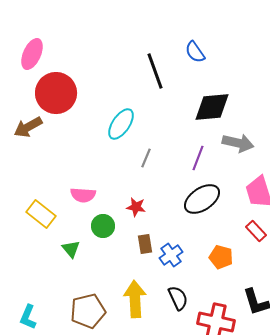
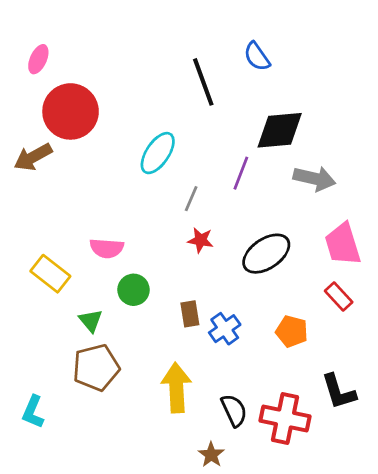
pink ellipse: (32, 54) -> (38, 59), size x0.7
purple line: (198, 158) -> (241, 173), moved
red star: (136, 207) -> (201, 240), moved
black semicircle: (178, 298) -> (234, 410), moved
brown pentagon: (88, 311) -> (96, 368), moved

